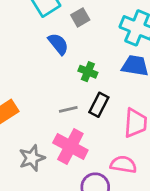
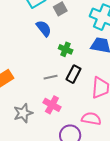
pink cross: (70, 147) -> (52, 105), size x0.7

